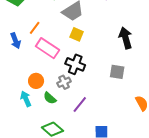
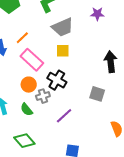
yellow square: (77, 34) -> (63, 51), turned -32
orange circle: (36, 81) -> (29, 85), moved
purple line: (80, 104) -> (64, 116), moved

